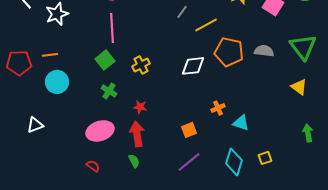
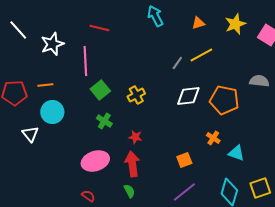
gray line: (182, 12) -> (177, 63), moved
pink line: (112, 28) -> (85, 61), moved
orange pentagon: (229, 52) -> (224, 100), moved
orange cross: (218, 108) -> (213, 138), turned -32
white triangle: (35, 125) -> (30, 134), moved, turned -48
yellow square: (265, 158) -> (260, 188), size x1.5

